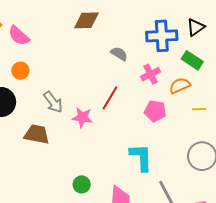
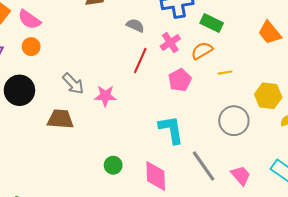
orange circle: (20, 71) -> (31, 47), moved
red line: (110, 98) -> (140, 60), moved
pink pentagon: (155, 111) -> (180, 80), turned -30

